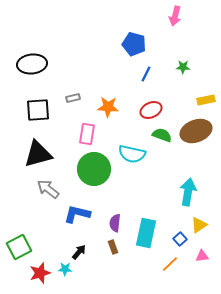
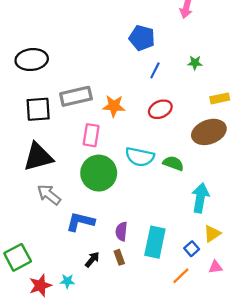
gray rectangle: (73, 98) -> (76, 96), size x2.0
green semicircle: (162, 135) -> (173, 163), moved
black arrow: (79, 252) -> (92, 260), moved

